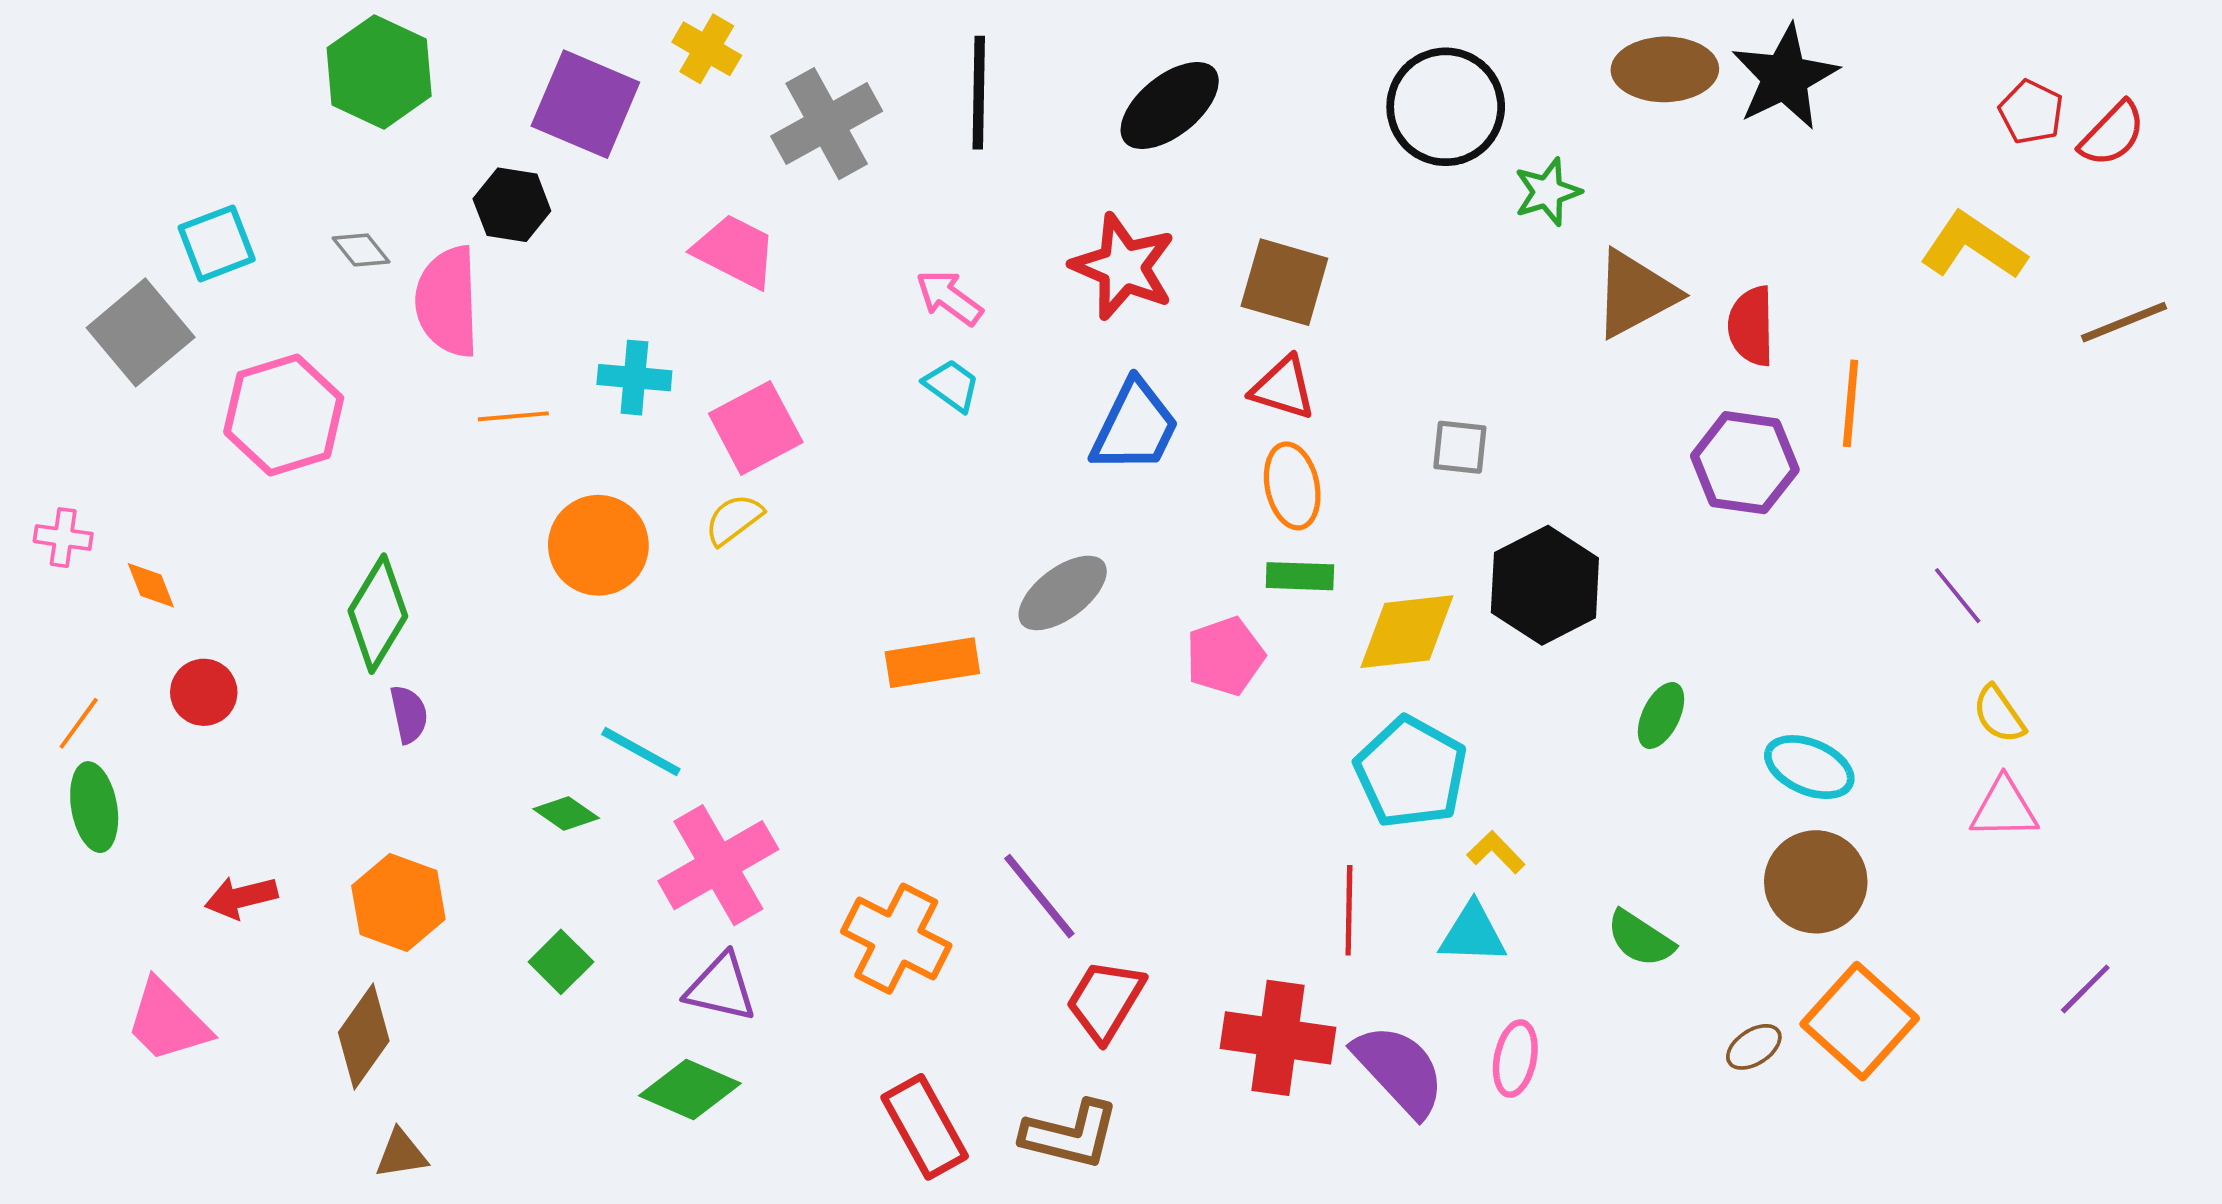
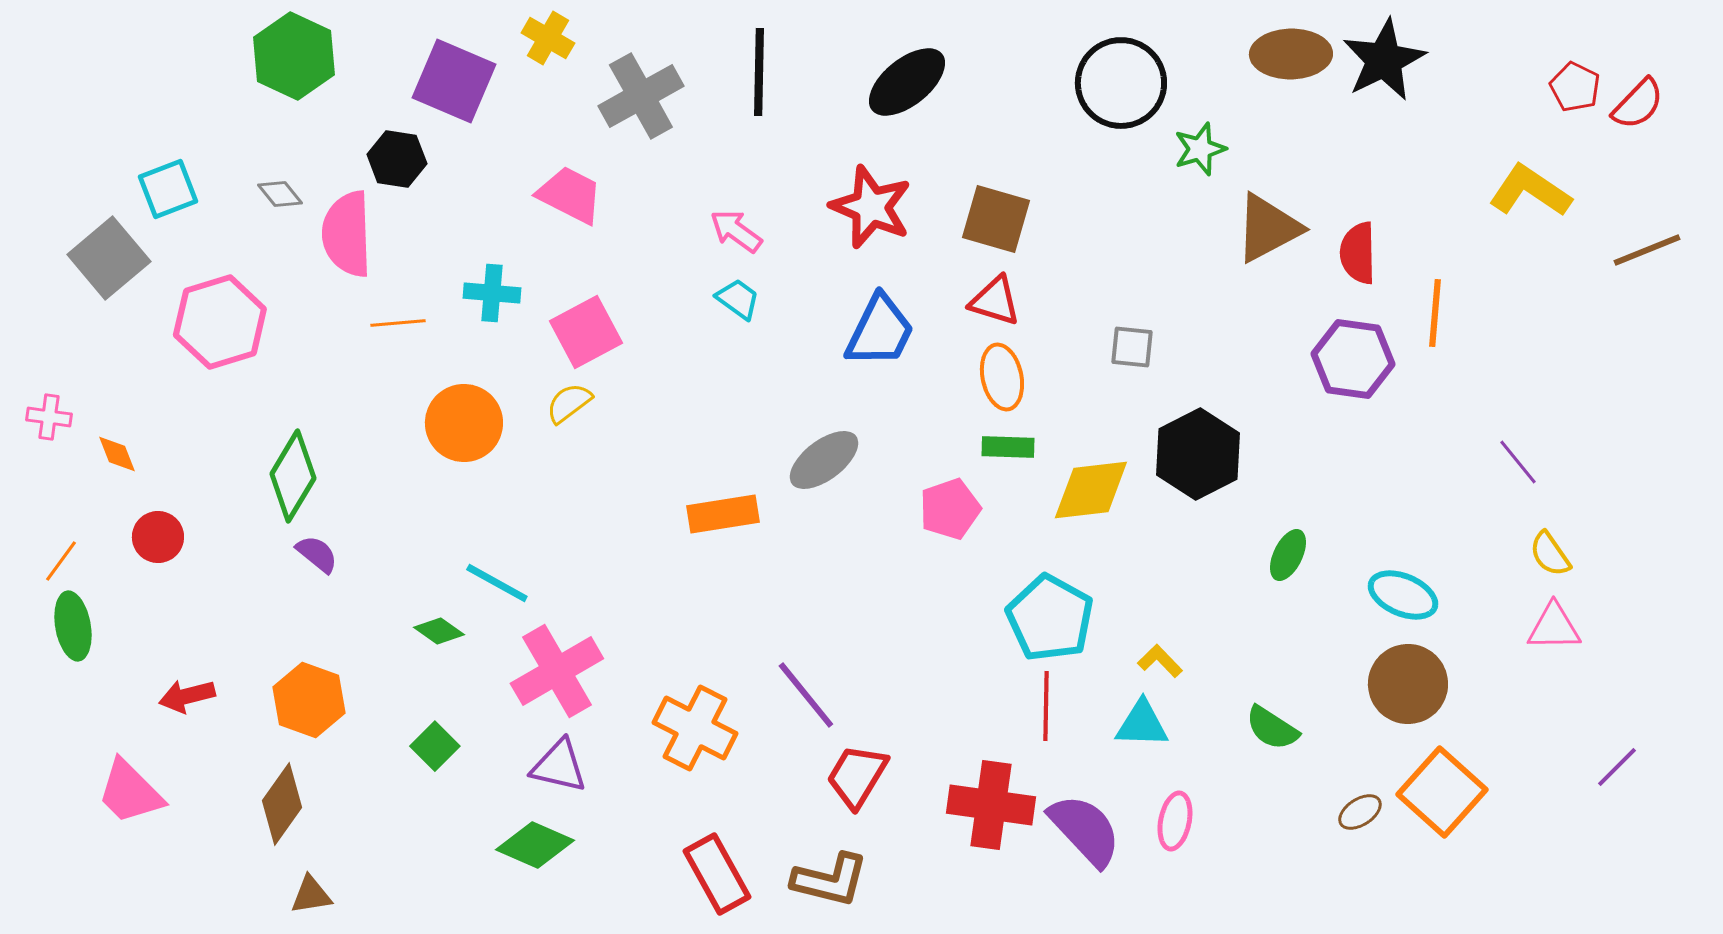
purple semicircle: (409, 714) -> (317, 554), turned -39
cyan pentagon: (1411, 772) -> (1050, 618), moved

